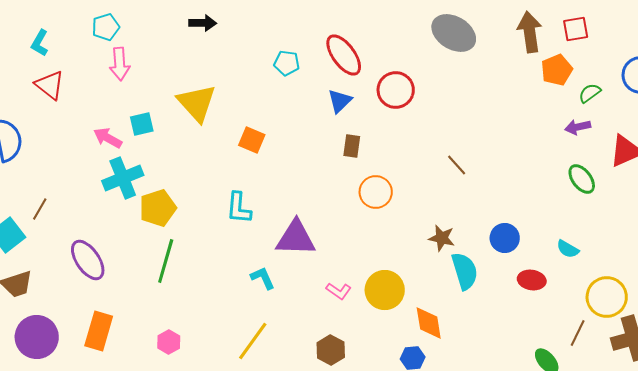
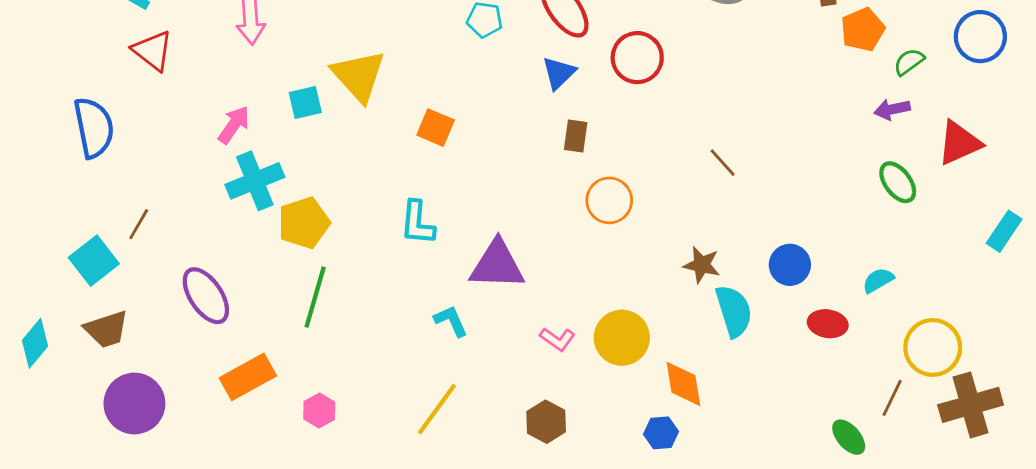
cyan square: (142, 124) -> (305, 102), moved
pink arrow: (108, 138) -> (234, 125), turned 96
cyan semicircle: (568, 249) -> (878, 280), turned 120
orange rectangle: (99, 331) -> (248, 377), moved, turned 45

